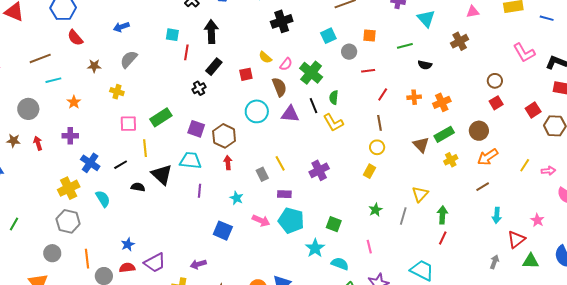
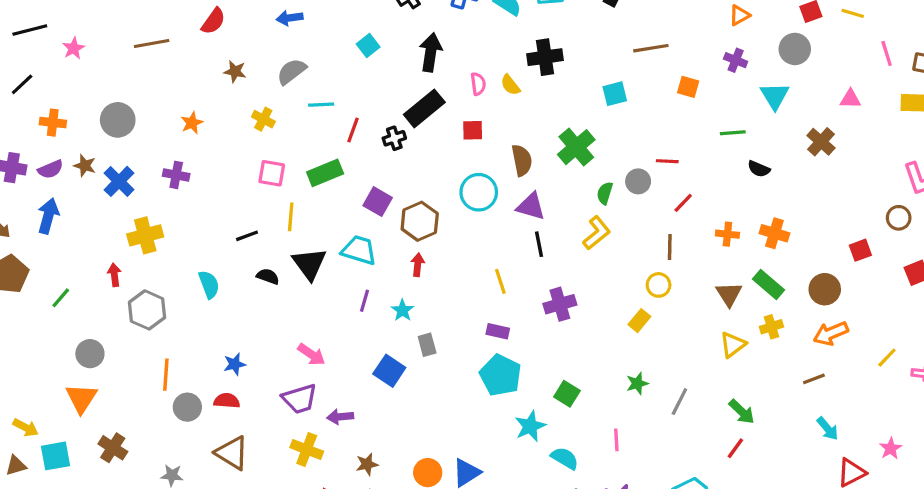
cyan square: (172, 35) -> (368, 46), turned 32
orange square: (370, 35) -> (688, 87), moved
red semicircle: (75, 38) -> (213, 21), turned -114
brown cross: (460, 41) -> (821, 142), turned -30
red line: (186, 52) -> (353, 130), moved
gray circle: (349, 52) -> (638, 181), moved
yellow semicircle: (265, 57) -> (510, 85), moved
pink semicircle: (286, 64) -> (478, 84), moved, turned -56
black rectangle: (214, 67) -> (424, 108), size x1.4
cyan line: (53, 80) -> (321, 105), moved
brown circle: (495, 81) -> (899, 218), moved
orange cross: (414, 97) -> (727, 234), moved
orange cross: (442, 102) -> (774, 233), turned 30
black line: (313, 106) -> (539, 244), moved
yellow L-shape: (333, 123) -> (597, 233), turned -110
green rectangle: (444, 134) -> (769, 285), turned 60
red arrow: (38, 143) -> (114, 275), moved
blue cross: (90, 163) -> (119, 181), moved
gray rectangle: (262, 174) -> (427, 345), moved
yellow cross: (69, 188) -> (145, 235), moved
yellow triangle: (420, 194) -> (733, 345), moved
cyan star: (237, 198) -> (402, 310), moved
green arrow: (442, 215) -> (742, 412), turned 120
cyan arrow: (497, 215) -> (828, 429), turned -56
pink arrow: (261, 221) -> (311, 354), moved
gray circle: (52, 253) -> (90, 354), moved
purple trapezoid: (155, 263) -> (300, 399), moved

